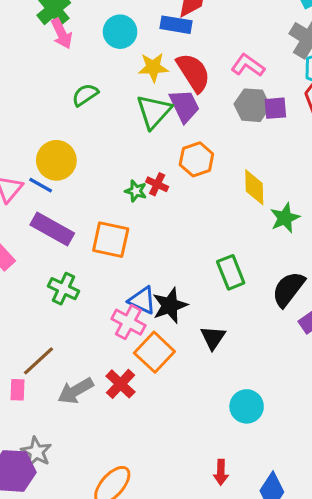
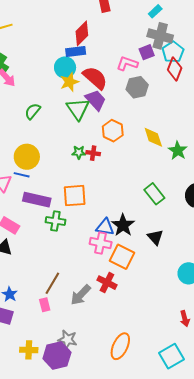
cyan circle: (120, 32) -> (65, 67), moved
purple square: (275, 108) -> (147, 52), moved
green star: (136, 191) -> (79, 152), moved
green cross: (64, 289) -> (55, 221), moved

